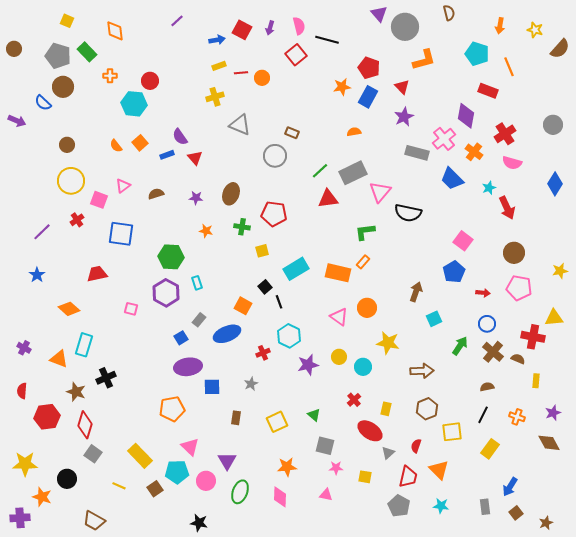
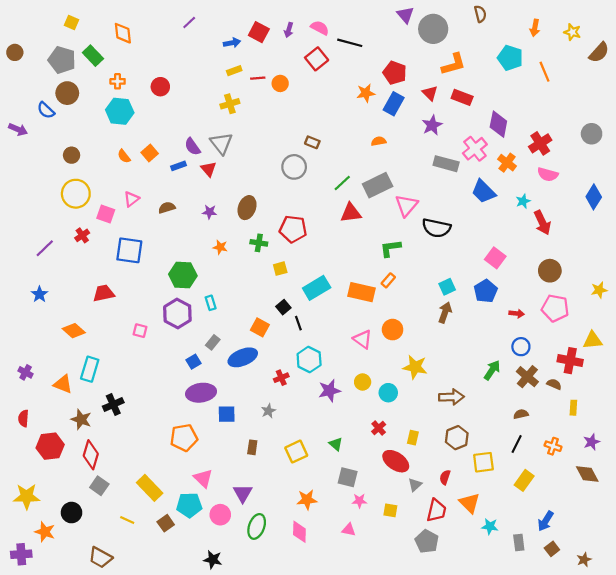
pink semicircle: (299, 26) -> (320, 28), turned -48
red rectangle: (488, 91) -> (462, 97), moved
cyan hexagon: (134, 104) -> (120, 111), moved
gray triangle: (240, 125) -> (221, 143), moved, turned 30
cyan square: (434, 319) -> (447, 287), moved
cyan star: (441, 506) -> (490, 526), moved

